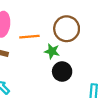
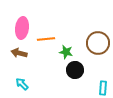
brown circle: (67, 29) -> (98, 43), moved

